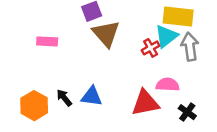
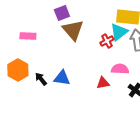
red triangle: (145, 103) -> (103, 83), size x0.6
orange hexagon: (34, 106) -> (18, 70), moved

